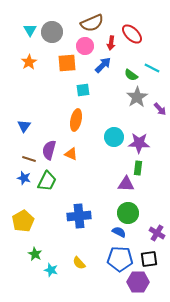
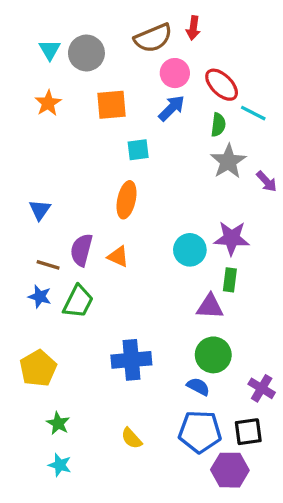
red ellipse: (132, 34) -> (222, 85), moved
red arrow: (111, 43) -> (193, 28), moved
pink circle: (85, 46) -> (175, 73), moved
green semicircle: (131, 75) -> (218, 125), turned -120
cyan circle: (114, 137) -> (190, 250), moved
cyan star: (51, 270) -> (60, 465), moved

